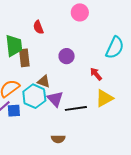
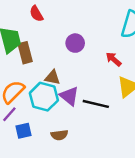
black line: (76, 108) -> (96, 104), turned 30
blue square: (14, 111) -> (24, 131), moved
brown semicircle: (58, 139) -> (59, 135), moved

